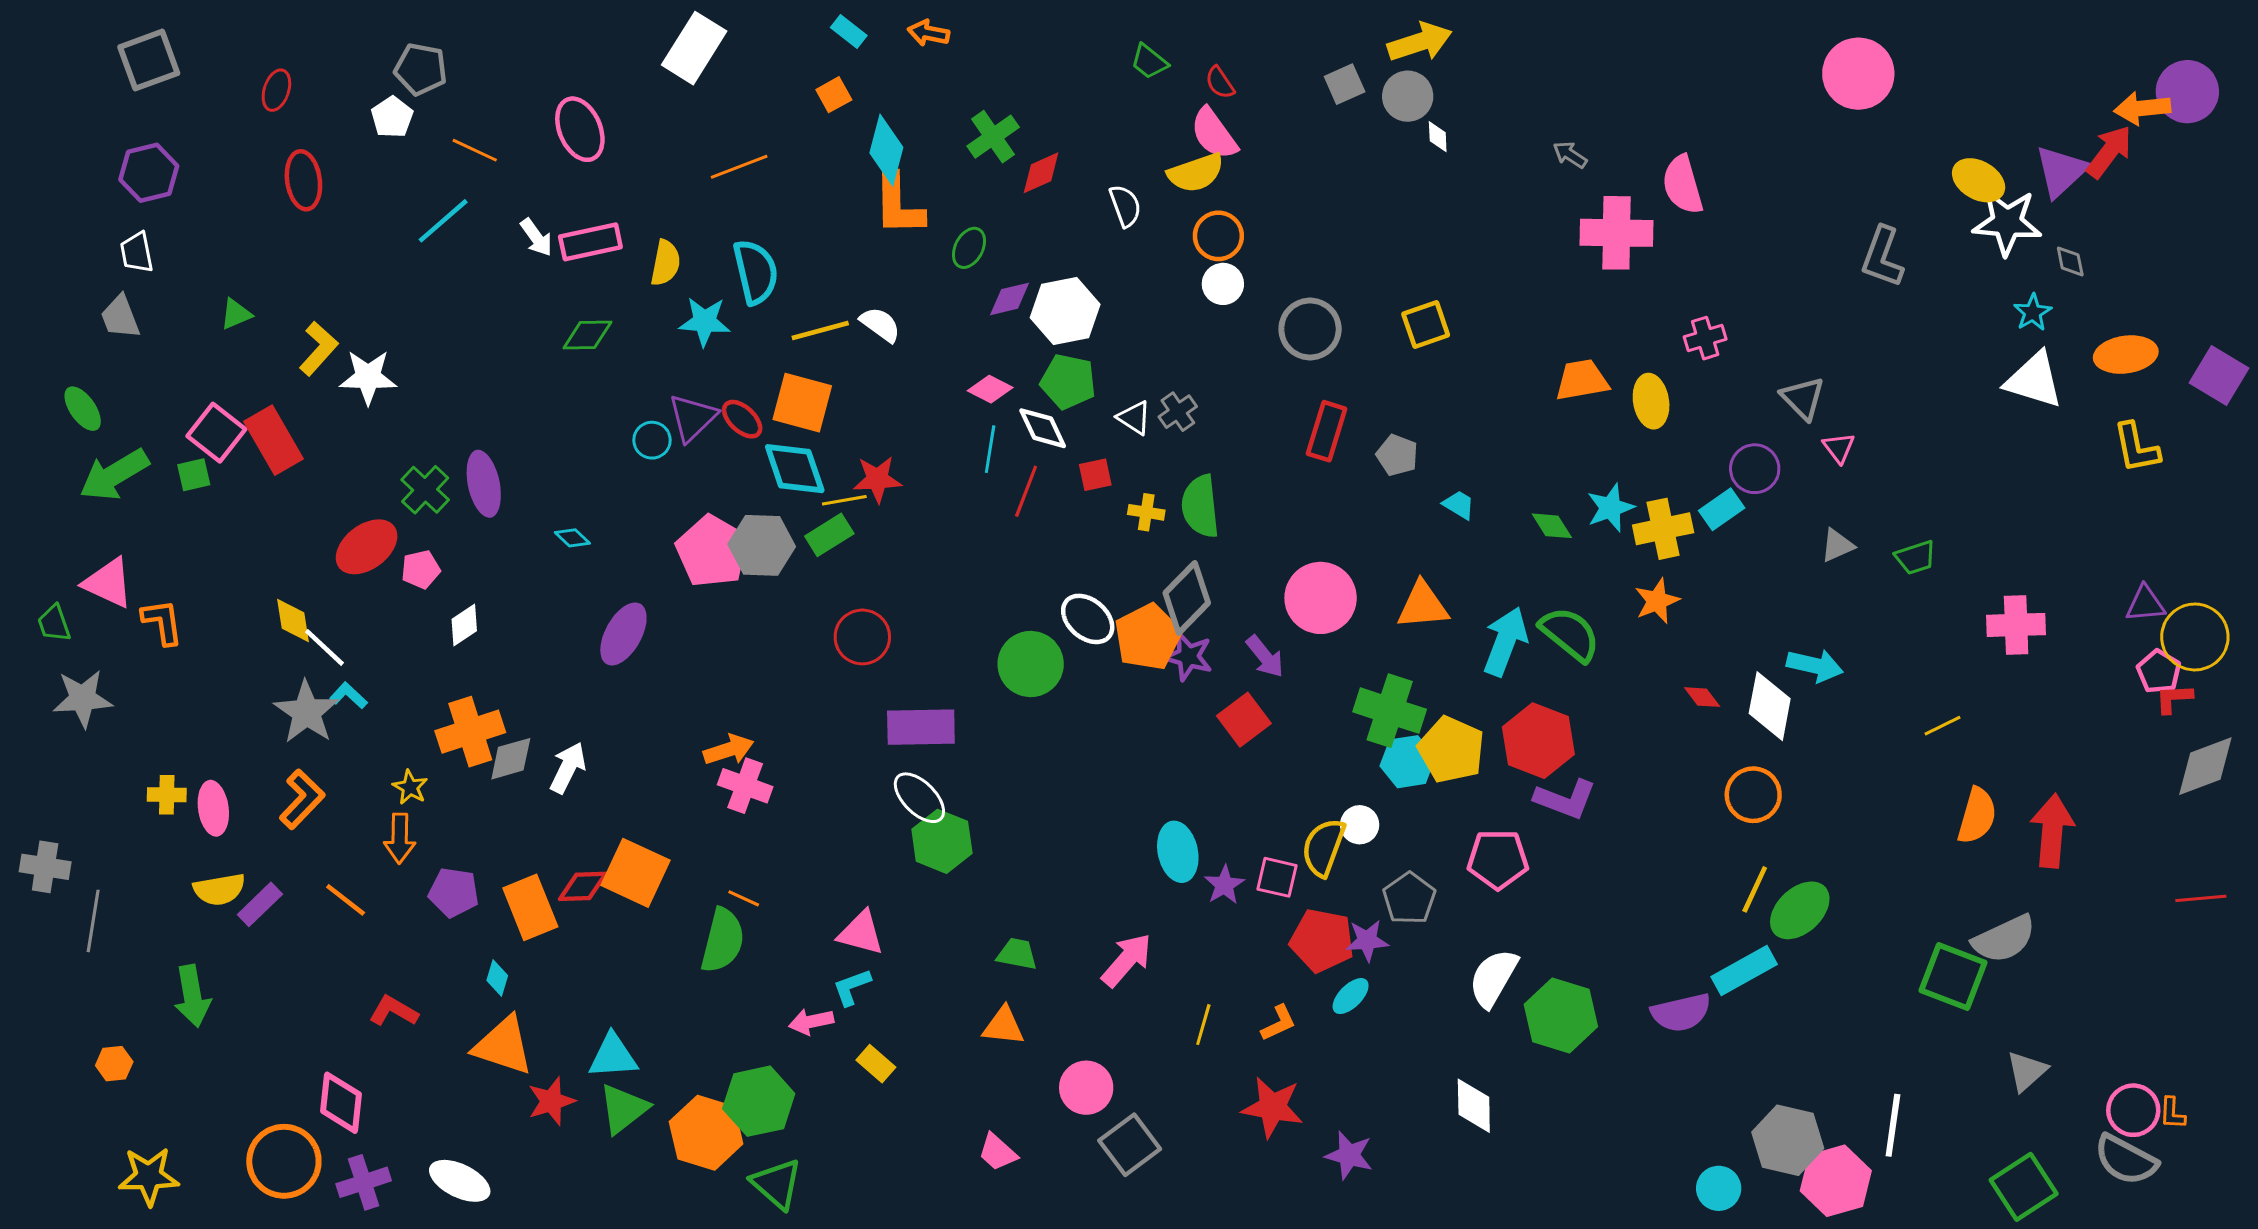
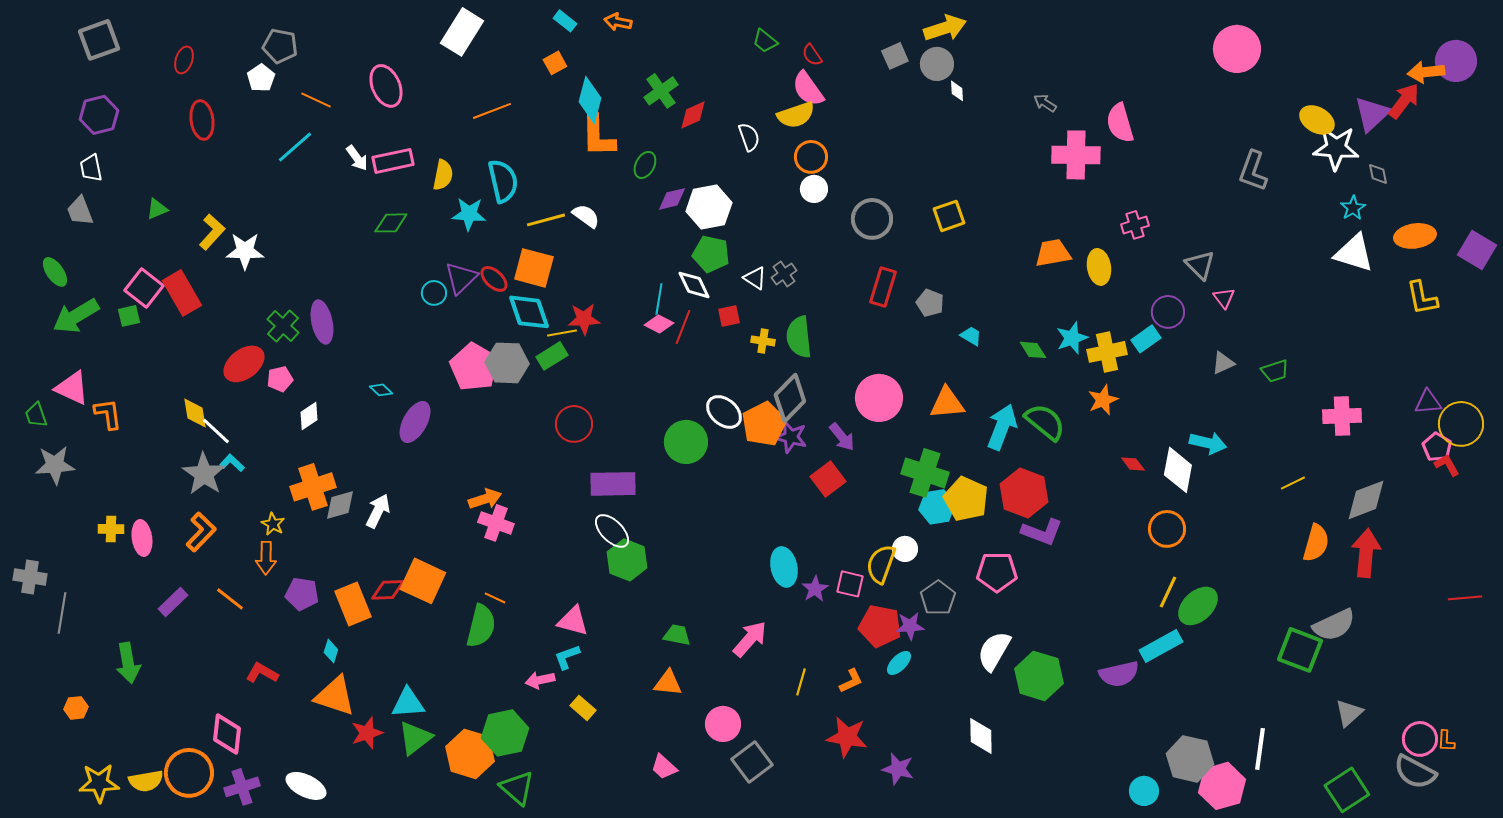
pink diamond: (990, 389) -> (659, 324), moved
cyan diamond: (572, 538) -> (381, 390), moved
red L-shape: (2174, 699) -> (1447, 465), turned 64
gray diamond: (2205, 766) -> (1366, 500), moved
yellow semicircle: (219, 889) -> (146, 781), moved

